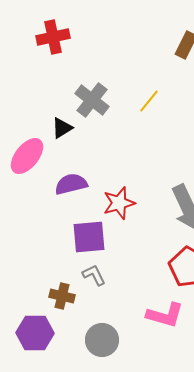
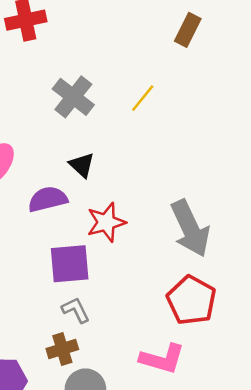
black triangle: (62, 128) -> (82, 165), moved, turned -45
brown cross: (62, 296) -> (62, 349), moved, turned -30

